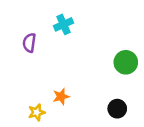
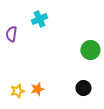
orange star: (61, 96) -> (37, 89), moved

